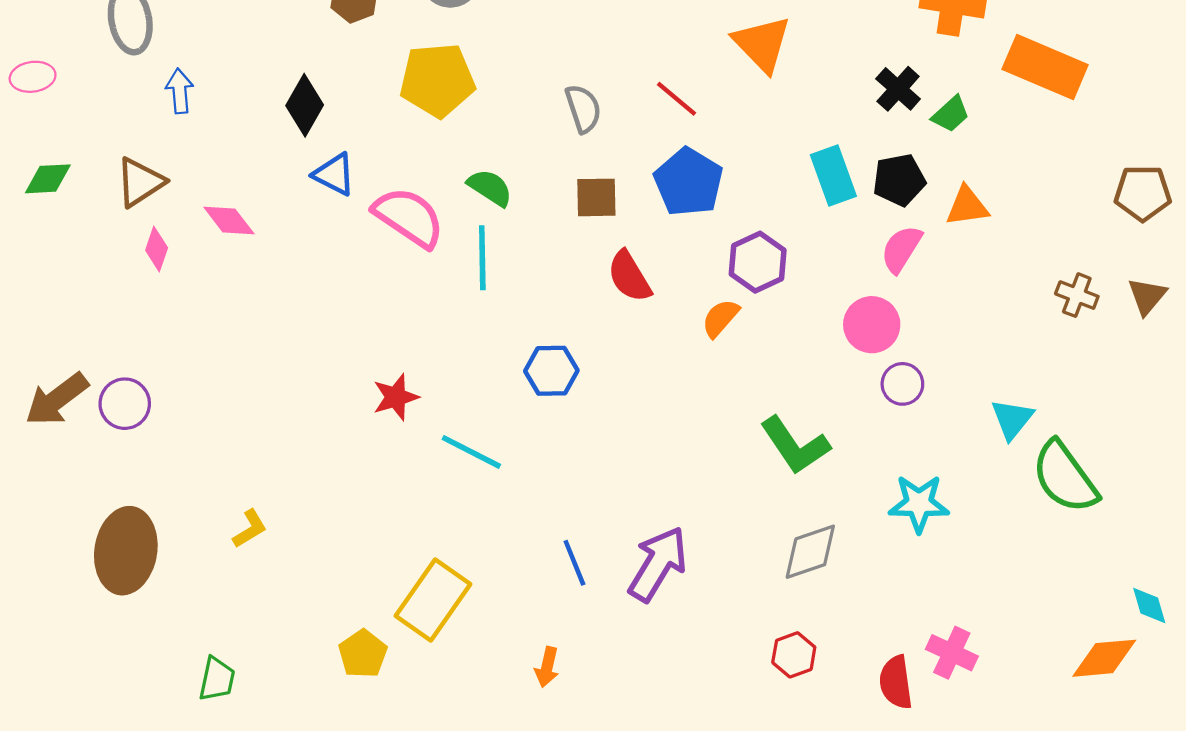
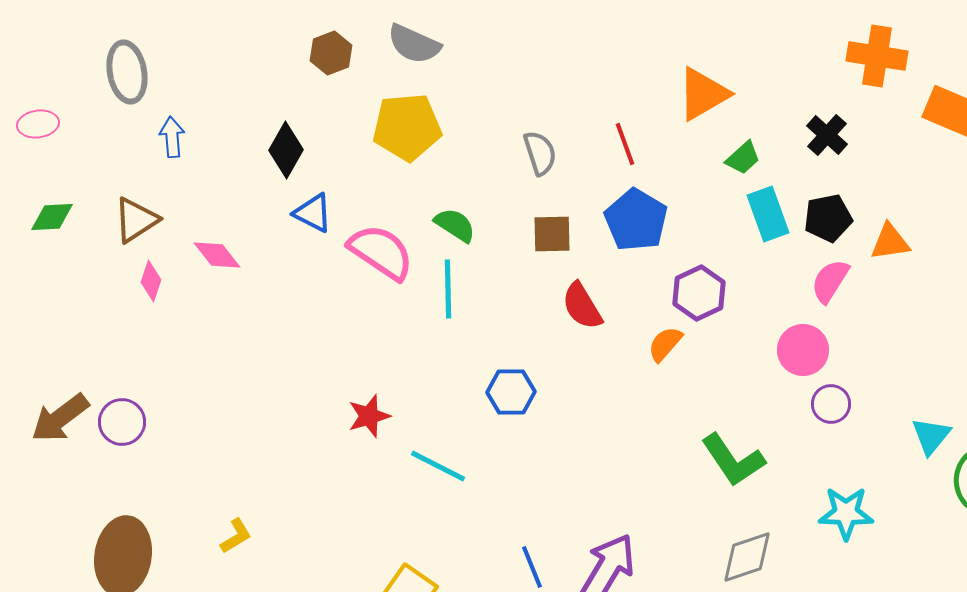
orange triangle: (762, 44) -> (703, 94), turned 44
red line: (676, 99) -> (625, 144), turned 30
green trapezoid: (951, 114) -> (743, 158), moved

